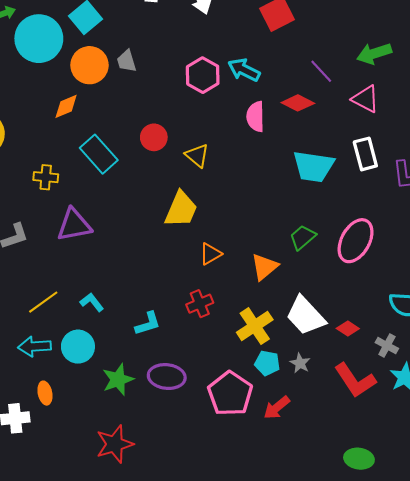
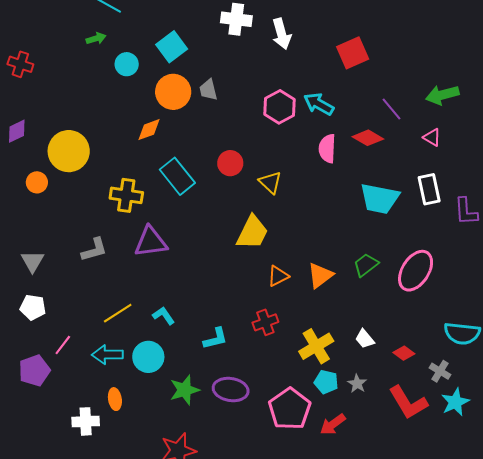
cyan circle: (39, 39) -> (127, 64), size x0.5
pink triangle: (366, 99) -> (432, 137), size x0.7
yellow cross: (46, 177) -> (126, 195), size x1.4
orange triangle: (264, 267) -> (320, 275), moved
white trapezoid: (306, 316) -> (365, 339), size x0.5

